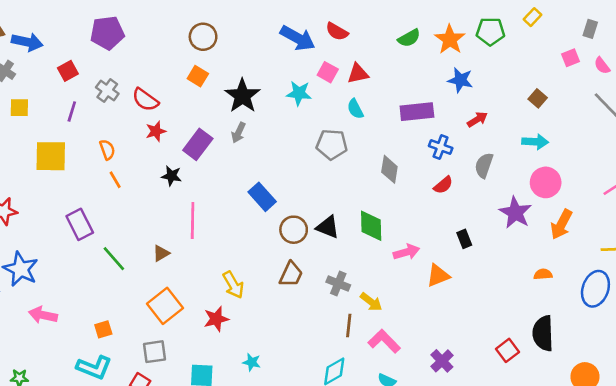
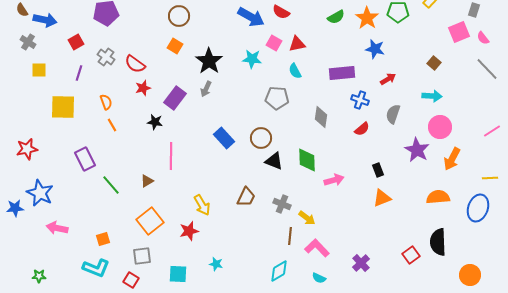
pink square: (571, 58) -> (459, 32), size x1.5
brown circle: (294, 230) -> (261, 138), moved
orange semicircle: (543, 274) -> (438, 197), size x1.6
orange triangle: (438, 276) -> (382, 198), moved

